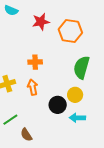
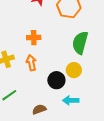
cyan arrow: (77, 118) -> (71, 100), moved
brown semicircle: (26, 135) -> (39, 109), moved, turned 104

